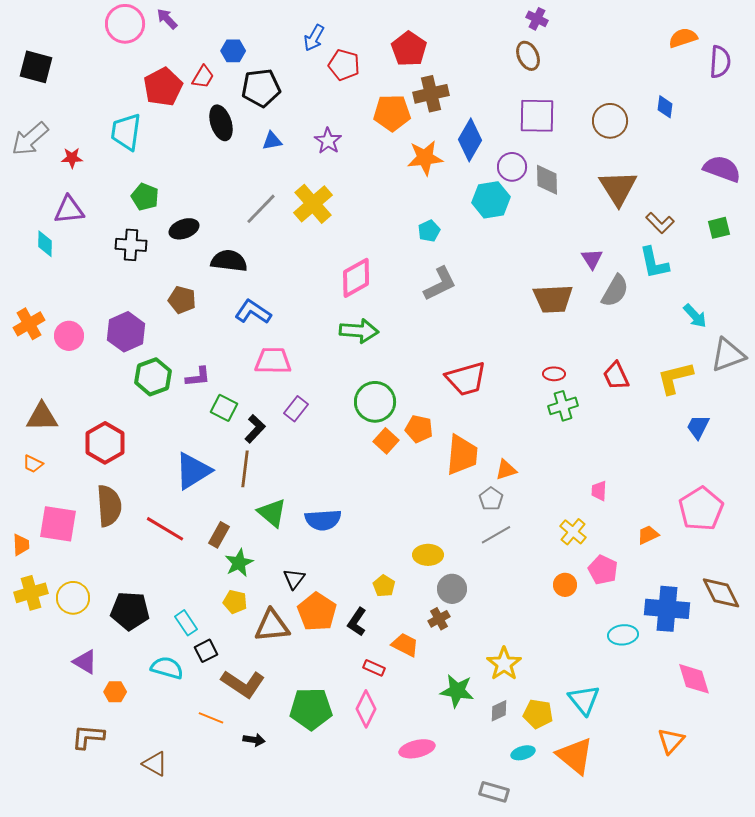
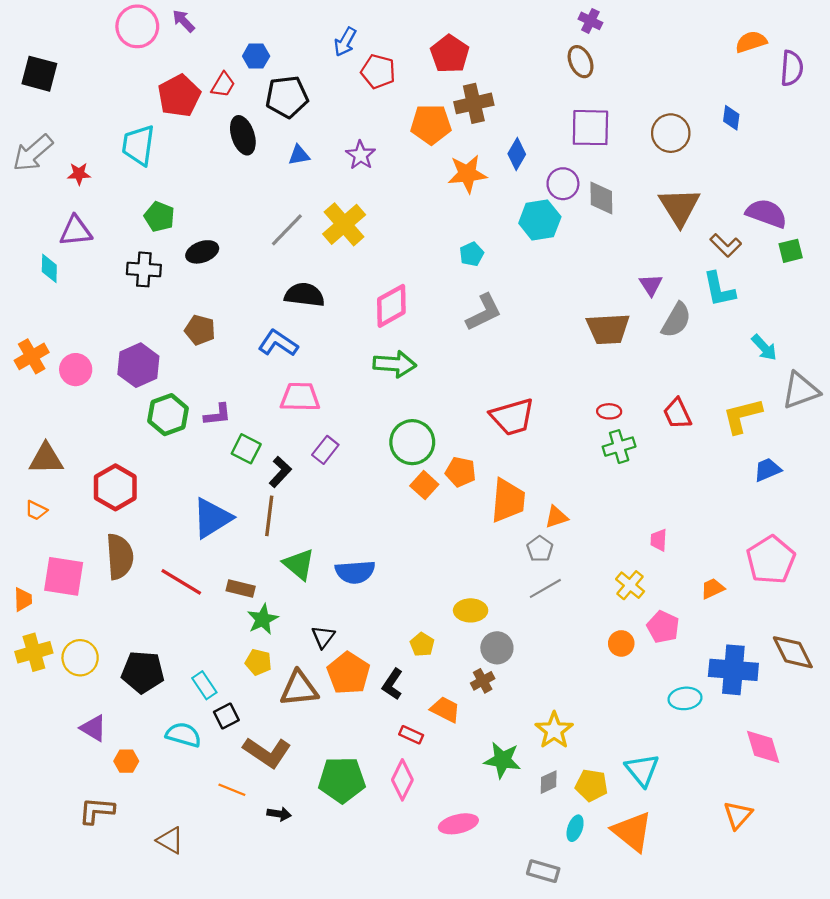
blue diamond: (470, 140) -> (517, 154), size x0.7
purple semicircle: (722, 169) -> (766, 213), moved
black semicircle: (229, 261) -> (304, 295), moved
blue trapezoid: (698, 427) -> (768, 470), turned 40
brown rectangle: (219, 535) -> (241, 588), turned 75
cyan ellipse: (523, 753) -> (575, 828), turned -55

